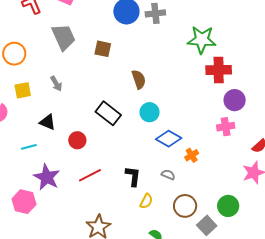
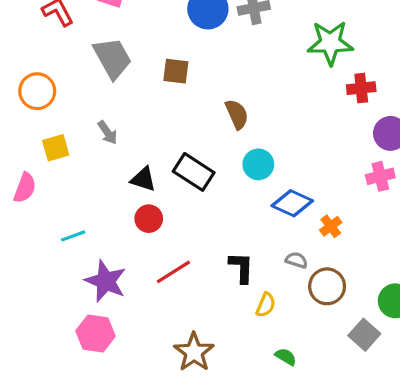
red cross: (219, 70) -> (361, 88), size x0.7
black triangle: (48, 122) -> (143, 179), moved
pink hexagon: (24, 202) -> (96, 333), moved
brown circle: (185, 206) -> (327, 286), moved

